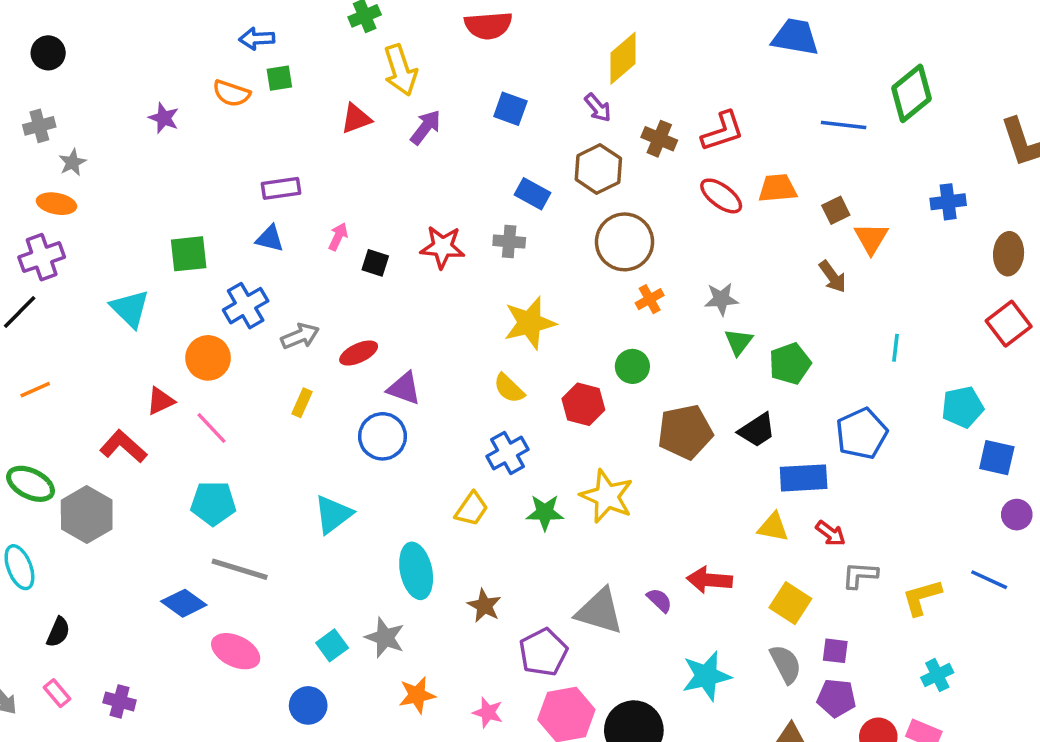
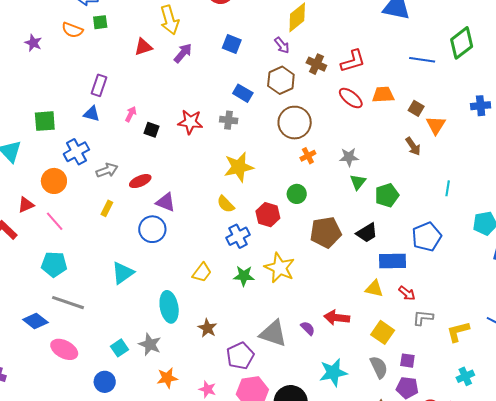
purple rectangle: (281, 188) -> (99, 85), turned -65
brown square: (836, 210) -> (416, 108), turned -35
blue cross: (508, 453) -> (238, 236), moved

